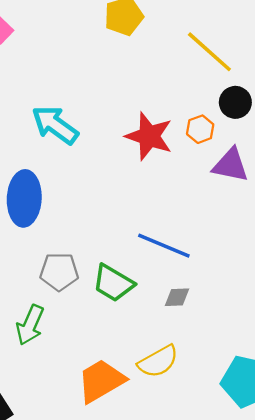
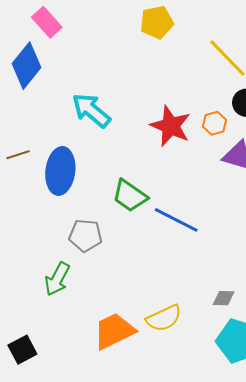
green trapezoid: (113, 283) -> (130, 196), moved
gray diamond: (177, 297) -> (224, 298), moved

